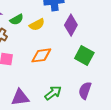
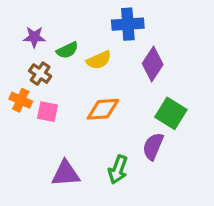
purple semicircle: (85, 90) -> (153, 146), moved
green arrow: (53, 93) -> (118, 170), turned 144

